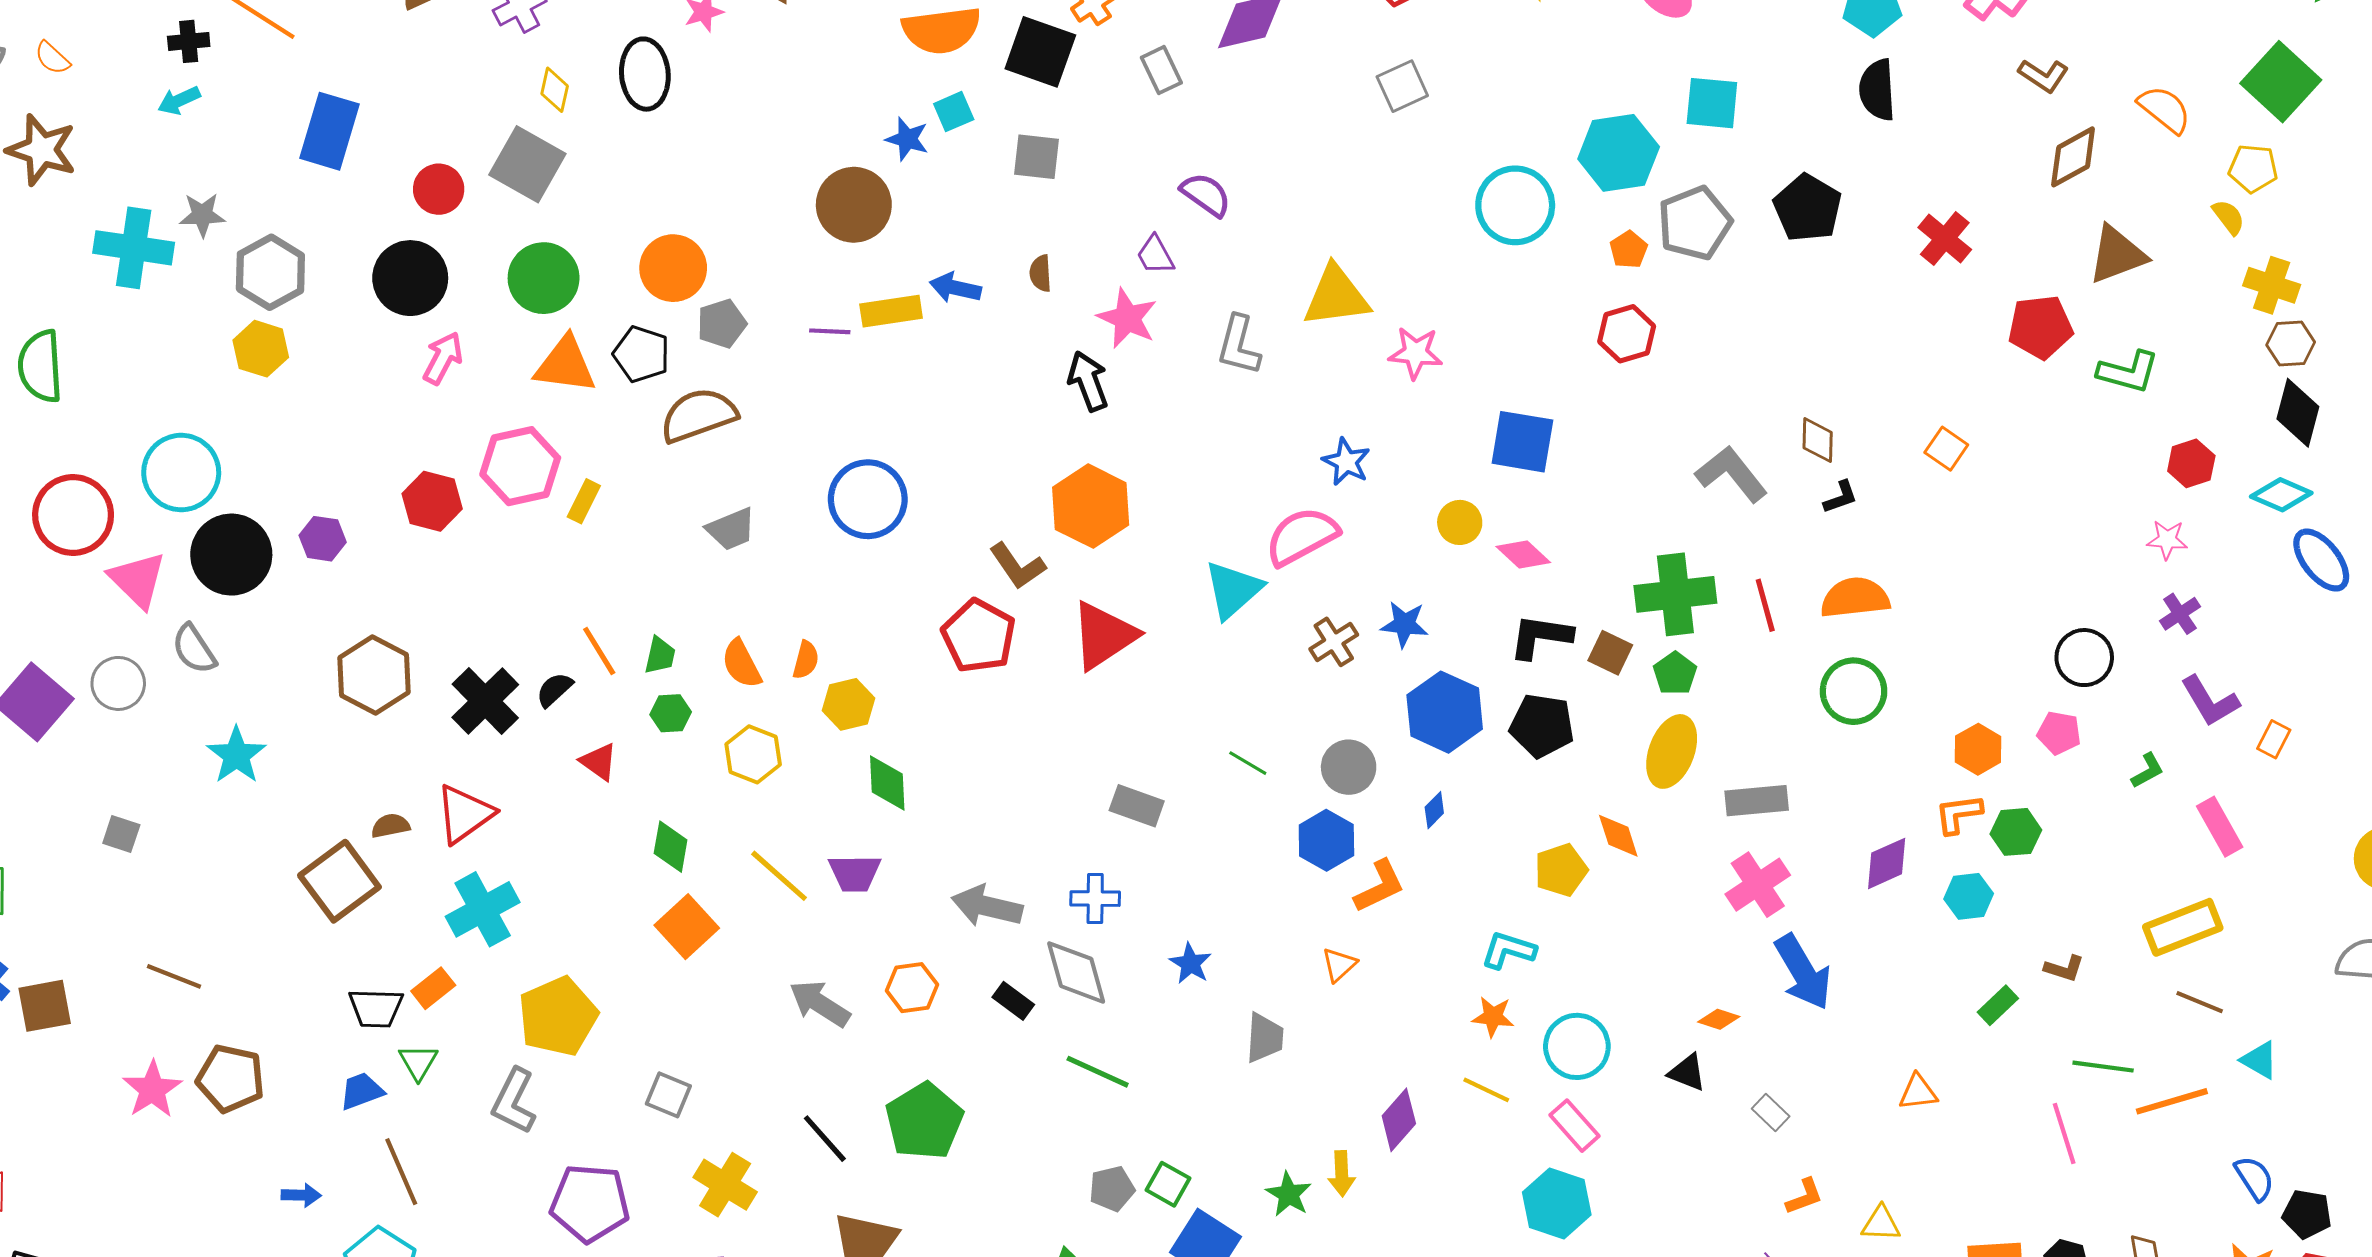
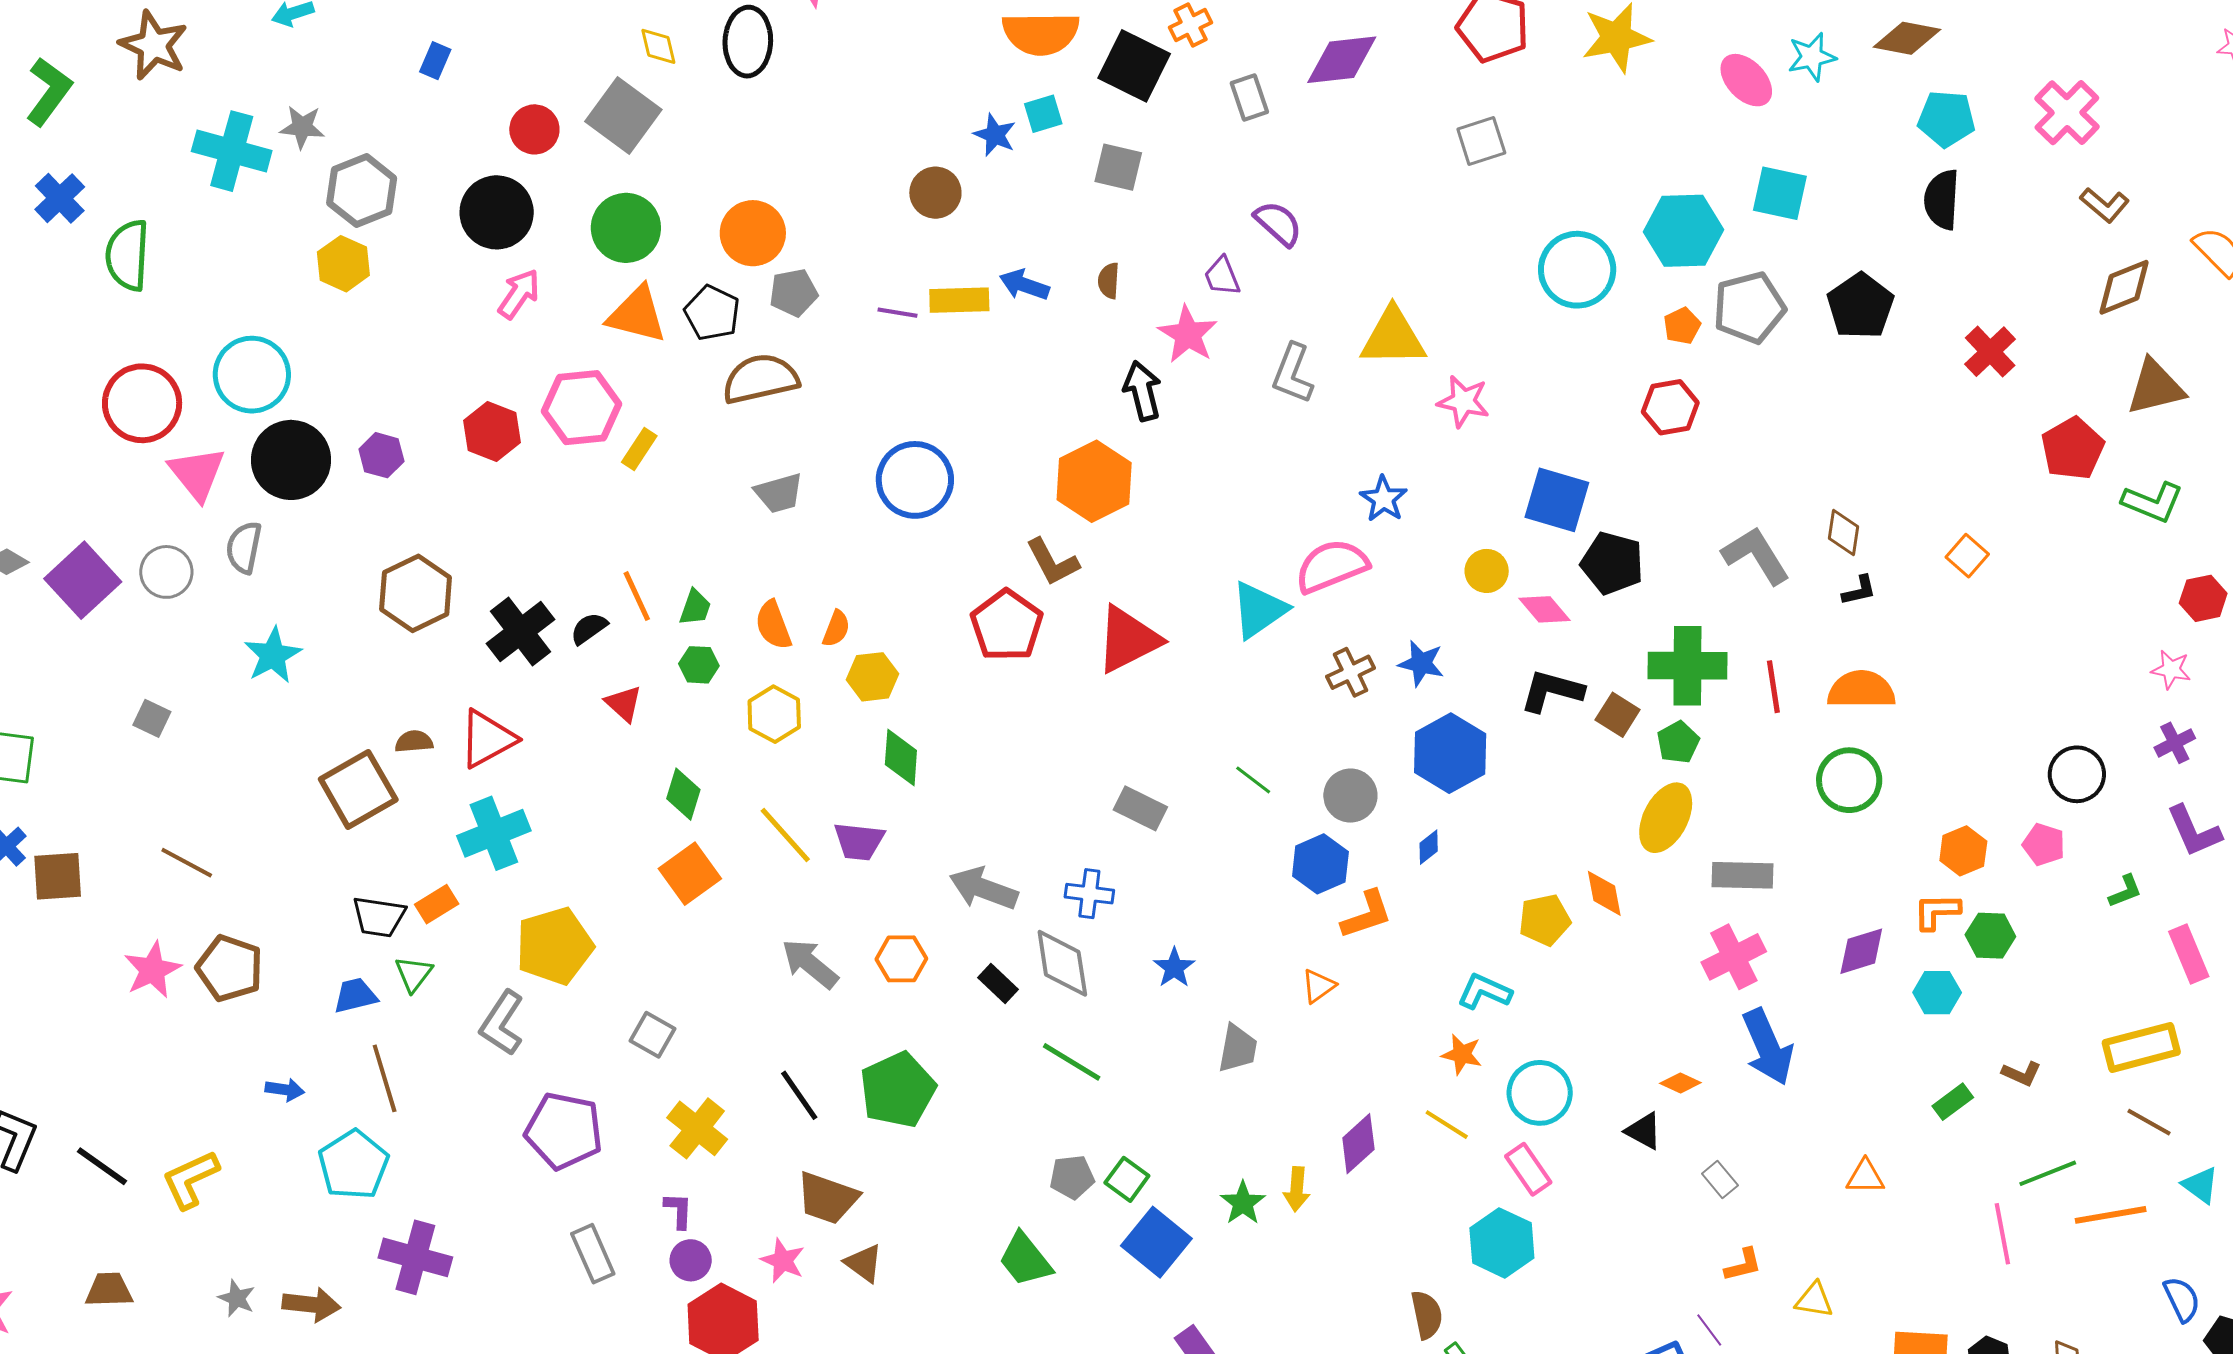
yellow diamond: (555, 90) -> (658, 46), turned -33
blue rectangle: (329, 131) -> (435, 61), size x0.5
brown circle: (854, 205) -> (935, 193), size x0.7
red pentagon: (2040, 327) -> (2073, 449), turned -30
orange hexagon: (1091, 506) -> (1094, 481), moved
gray semicircle: (194, 649) -> (244, 547), turned 38
black pentagon: (1542, 726) -> (1612, 563), moved
green line: (2103, 1067) -> (2048, 1173), turned -36

